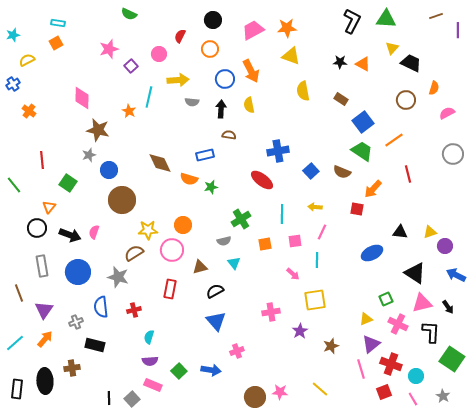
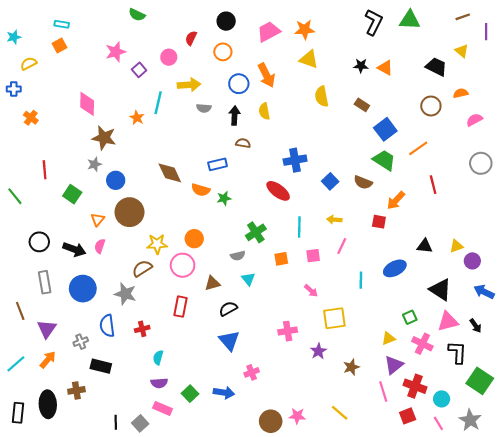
yellow triangle: (392, 48) -> (462, 51), moved, turned -32
blue cross: (13, 84) -> (14, 89), turned 32
orange semicircle: (434, 88) -> (461, 93), turned -120
orange triangle: (49, 207) -> (98, 220), moved
cyan line: (317, 260) -> (361, 280), moved
gray star: (443, 396) -> (470, 420), size x1.5

